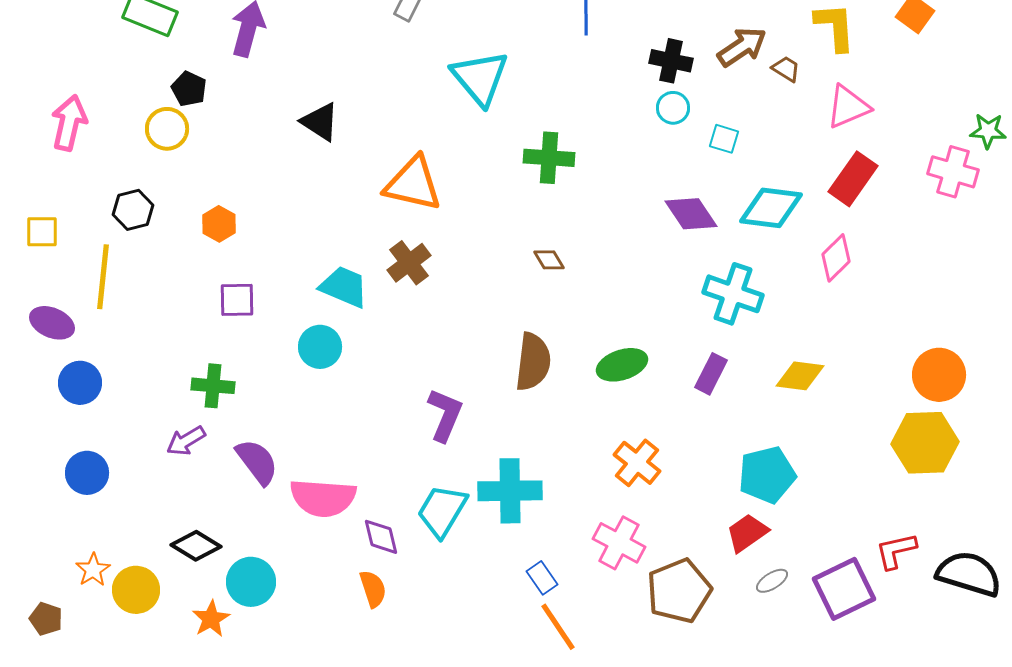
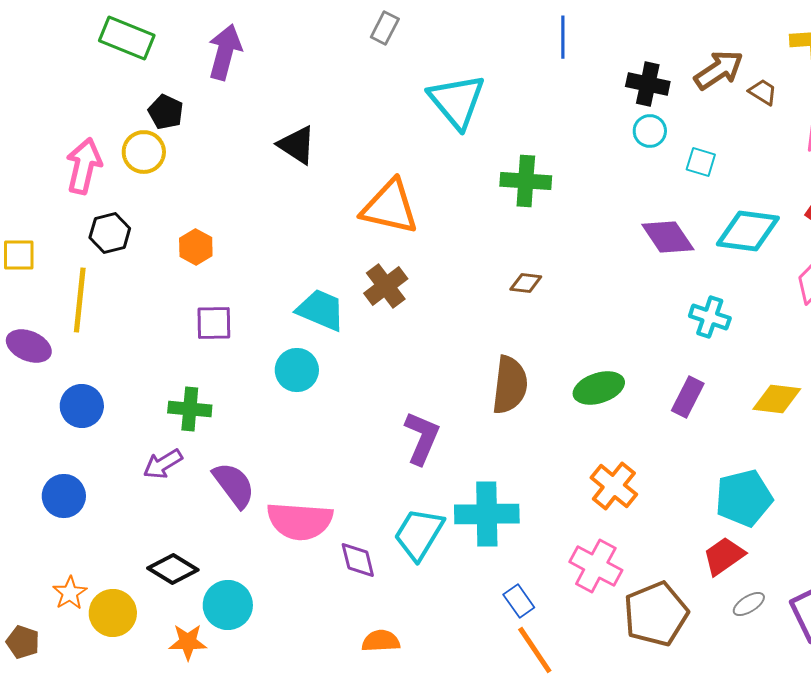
pink arrow: (69, 123) -> (84, 166), moved
brown diamond: (549, 260) -> (526, 283), turned -52
cyan cross: (733, 294) -> (710, 317), size x0.7
blue circle: (80, 383) -> (82, 406), moved
orange semicircle: (373, 589) -> (381, 641), moved, turned -75
orange star: (211, 619) -> (188, 642), turned 30

